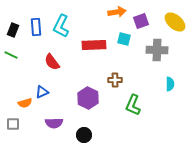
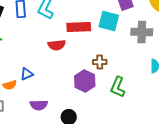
cyan square: (124, 39) -> (109, 21), size x1.5
red semicircle: (52, 62) -> (57, 45), moved, turned -60
purple hexagon: (88, 98) -> (85, 81), moved

